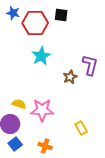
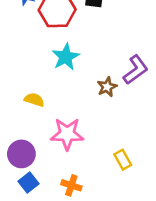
purple L-shape: (90, 65) -> (136, 70), turned 40
yellow semicircle: (19, 104) -> (34, 100), moved

